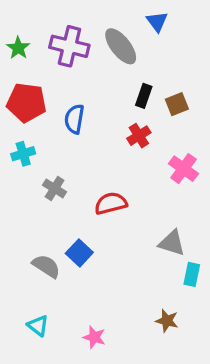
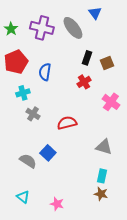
red pentagon: (26, 102) -> (16, 62), turned -30
cyan cross: (23, 154) -> (23, 93), moved
cyan rectangle: (192, 274) -> (102, 176), moved

